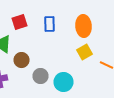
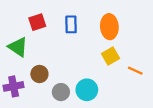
brown circle: (22, 60) -> (39, 74), moved
gray circle: (40, 76) -> (61, 92), moved

